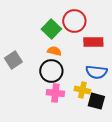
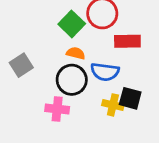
blue semicircle: (96, 72) -> (105, 72), moved
pink cross: (55, 93) -> (57, 109), moved
black square: (96, 101) -> (130, 98), moved

